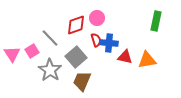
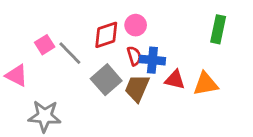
pink square: (32, 51) -> (45, 45), moved
pink triangle: (12, 54) -> (17, 76), turned -30
gray star: (50, 70) -> (45, 116), moved, turned -30
brown trapezoid: (82, 81) -> (137, 88), moved

